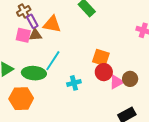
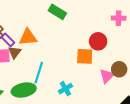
brown triangle: (35, 35) -> (15, 52), turned -32
red circle: (104, 72) -> (98, 41), moved

